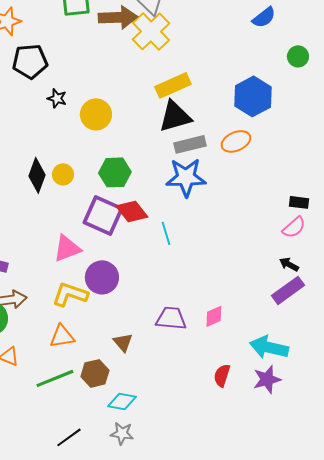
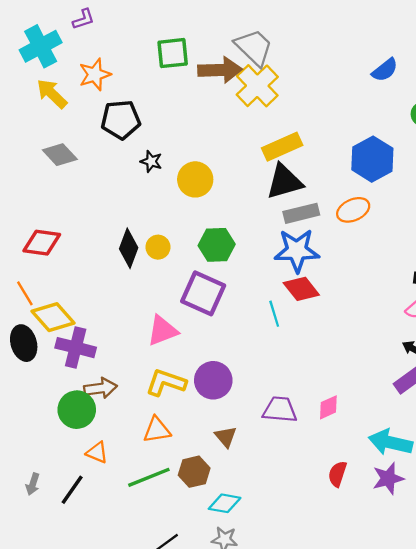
red diamond: (132, 211) -> (301, 289), moved
purple circle: (102, 277) -> (213, 380), moved

